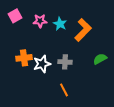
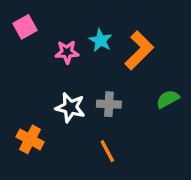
pink star: (40, 21) -> (67, 52), moved
orange cross: (24, 58) -> (30, 139), moved, turned 35
white star: (42, 64) -> (70, 107), turned 30

